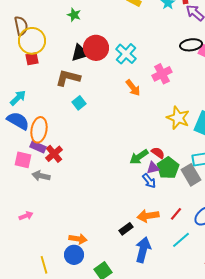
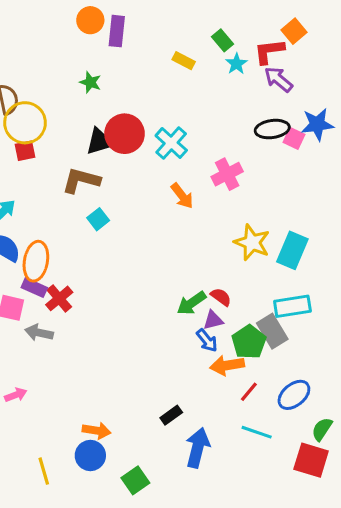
green pentagon: (168, 168) -> (249, 342), moved
orange arrow: (148, 216) -> (227, 365), moved
cyan line: (181, 240) -> (257, 432), turned 60

